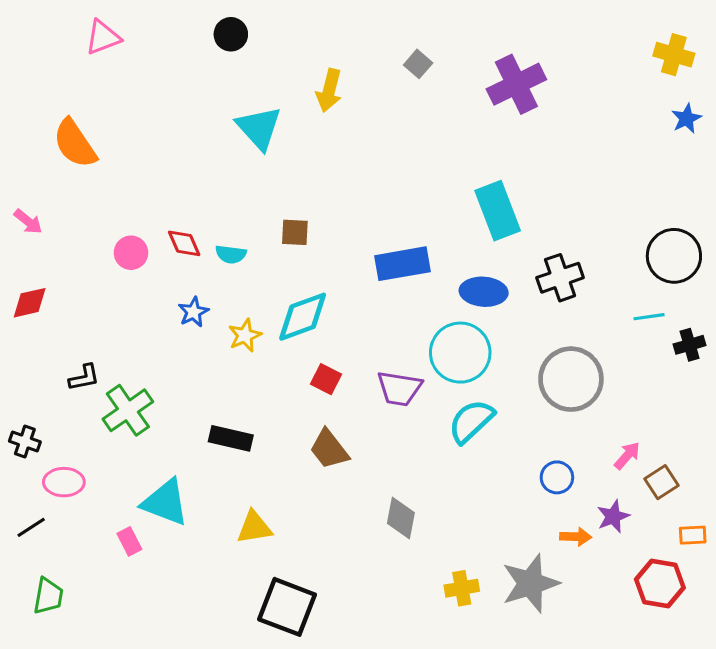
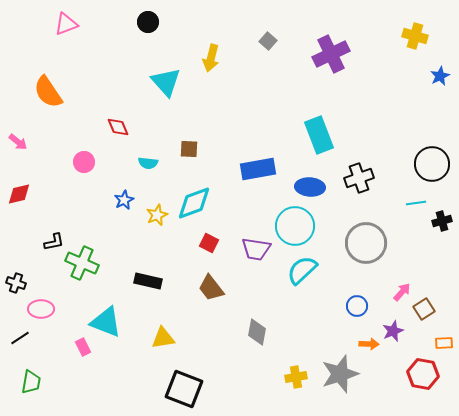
yellow cross: (674, 55) -> (415, 36), moved
red diamond: (184, 243) -> (118, 127), moved
green cross: (128, 410) -> (82, 263), turned -32

